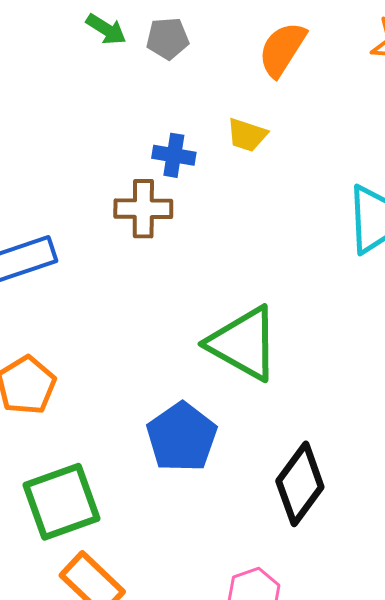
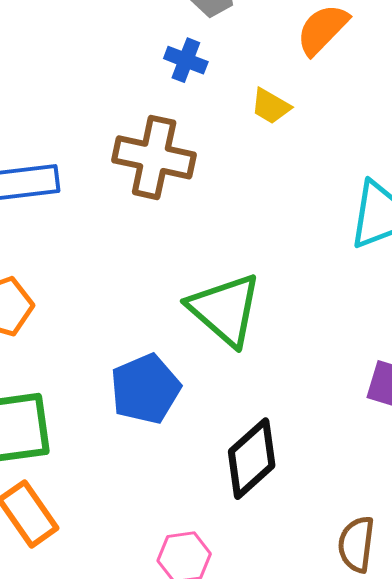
blue cross: (174, 155) -> (186, 60), moved
brown cross: (143, 209) -> (154, 157), size x1.4

